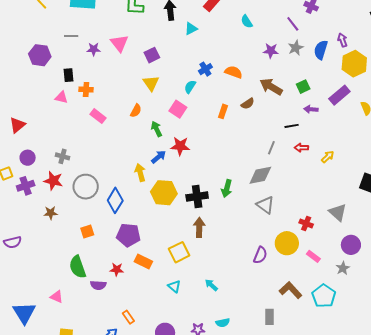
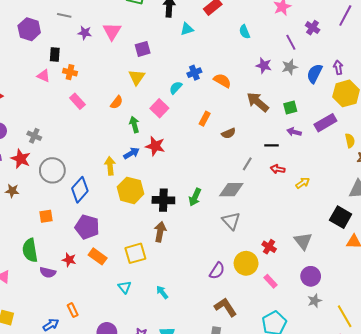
brown semicircle: (248, 104) -> (229, 133), moved
gray star: (343, 268) -> (315, 301), moved
brown L-shape: (291, 290) -> (226, 307), moved

